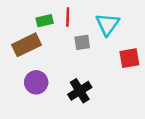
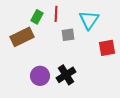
green rectangle: (45, 21) -> (37, 17), turned -48
purple circle: (36, 82) -> (40, 76), moved

